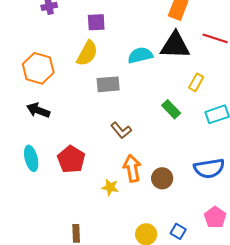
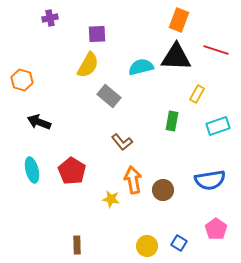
orange hexagon: (38, 68) -> (22, 80), moved, size x0.7
gray rectangle: (108, 84) -> (109, 96), turned 45
green rectangle: (171, 109) -> (172, 121), turned 54

